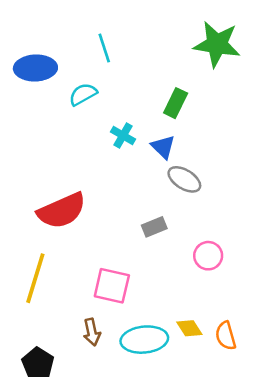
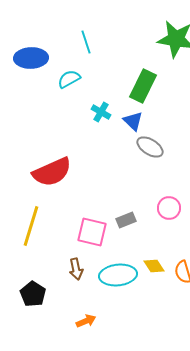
green rectangle: (176, 103) -> (143, 86), size x1.4
gray rectangle: (154, 227) -> (126, 220), moved

